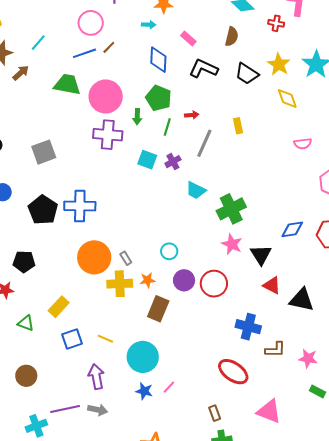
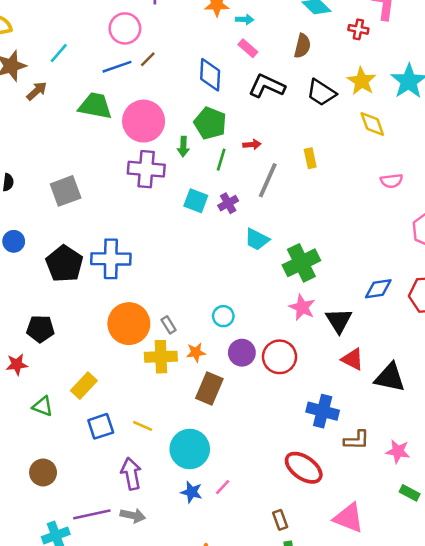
cyan arrow: (149, 25) -> (245, 19), moved

